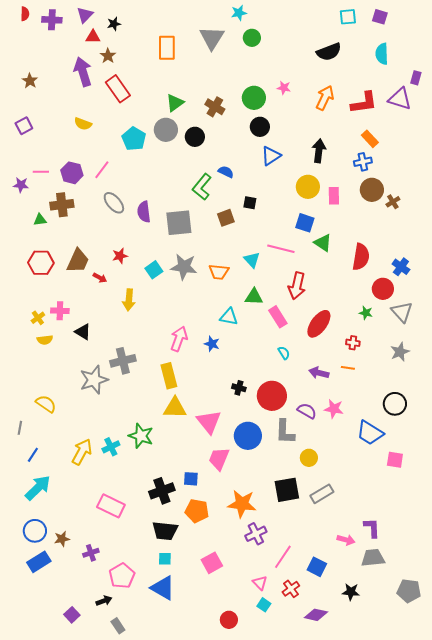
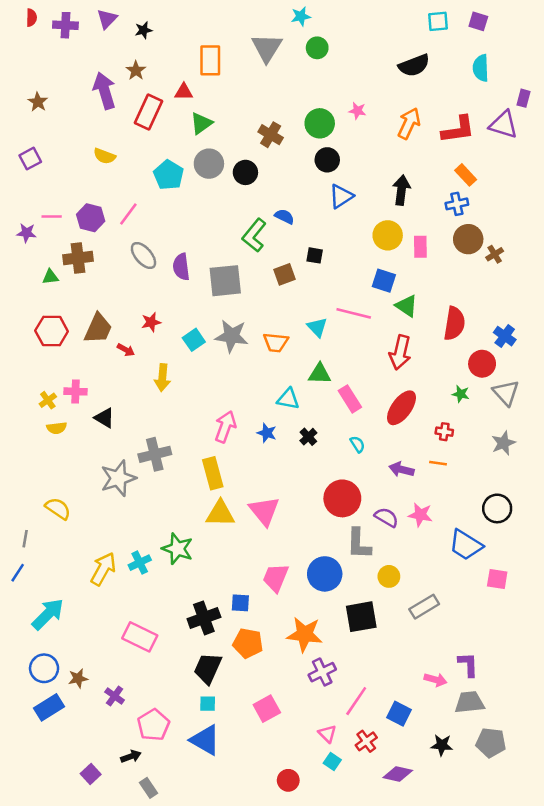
red triangle: (93, 37) -> (184, 92), moved
red rectangle: (118, 89) -> (149, 112), turned 60
green triangle: (175, 103) -> (201, 123), moved
red arrow: (297, 286) -> (400, 352), moved
black cross: (239, 388) -> (308, 437), moved, turned 32
pink triangle: (209, 422) -> (264, 511), moved
blue circle: (248, 436) -> (325, 574), moved
blue line: (33, 455) -> (18, 573), moved
gray rectangle: (322, 494) -> (424, 607), moved
black trapezoid: (165, 531) -> (208, 668), turned 108
purple cross: (91, 553) -> (115, 696), turned -35
gray pentagon: (409, 591) -> (491, 743), moved

